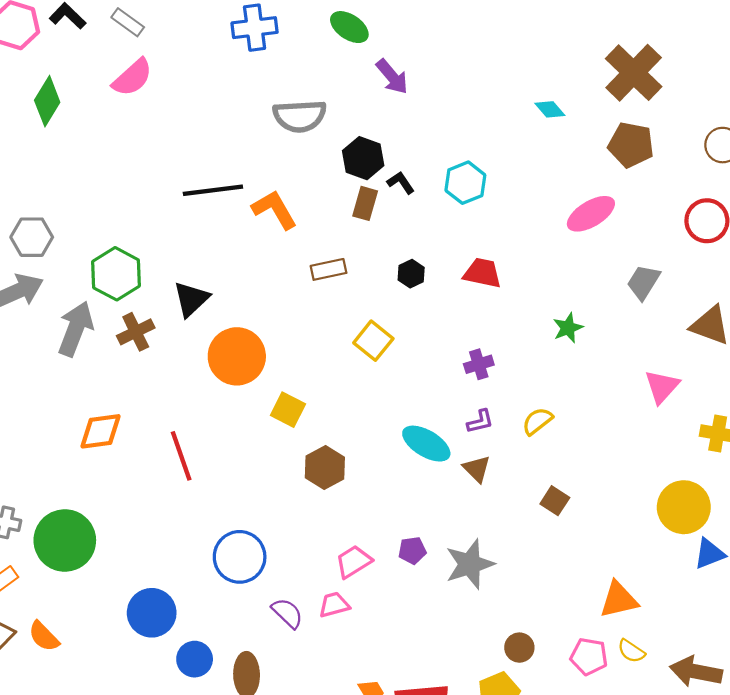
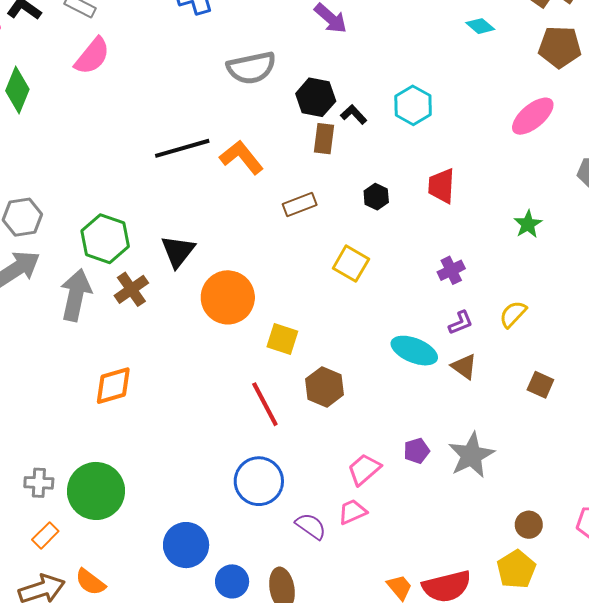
red trapezoid: (482, 273) -> (441, 186), turned -90
red line: (181, 456) -> (265, 404), moved

